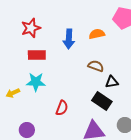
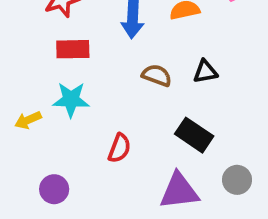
brown semicircle: (96, 66) -> (157, 75), moved
black triangle: (112, 82) -> (205, 72), moved

